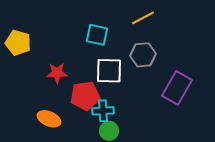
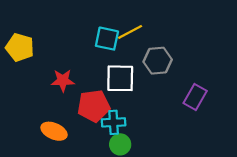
yellow line: (143, 18) -> (130, 32), moved
purple rectangle: (177, 88) -> (195, 97), size x0.7

